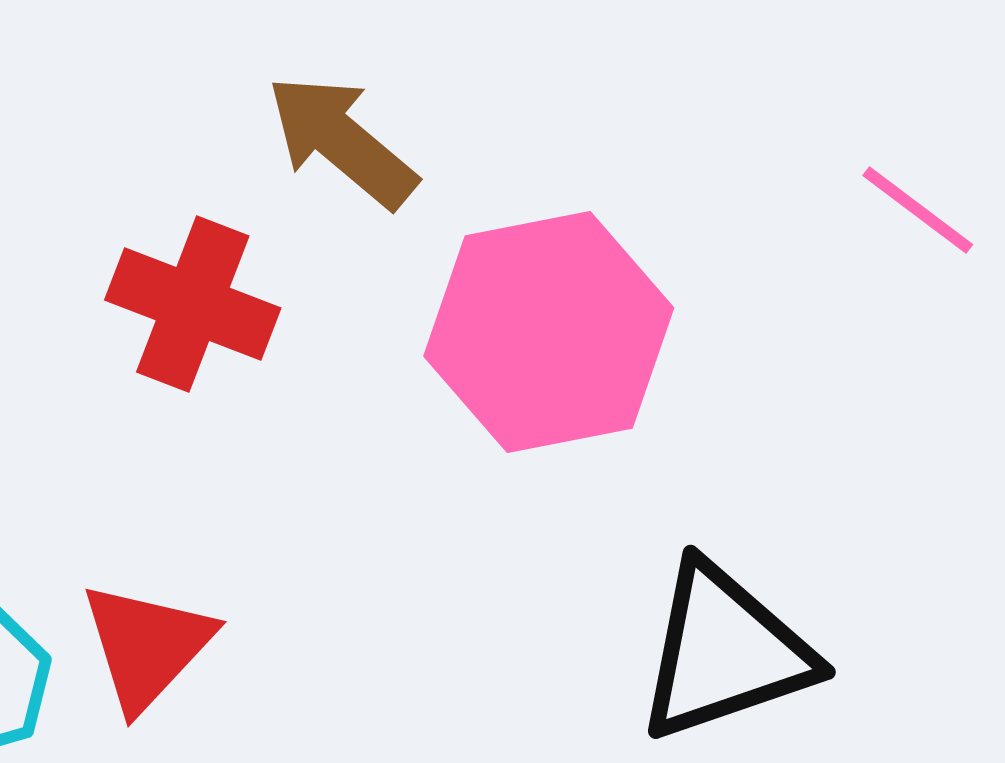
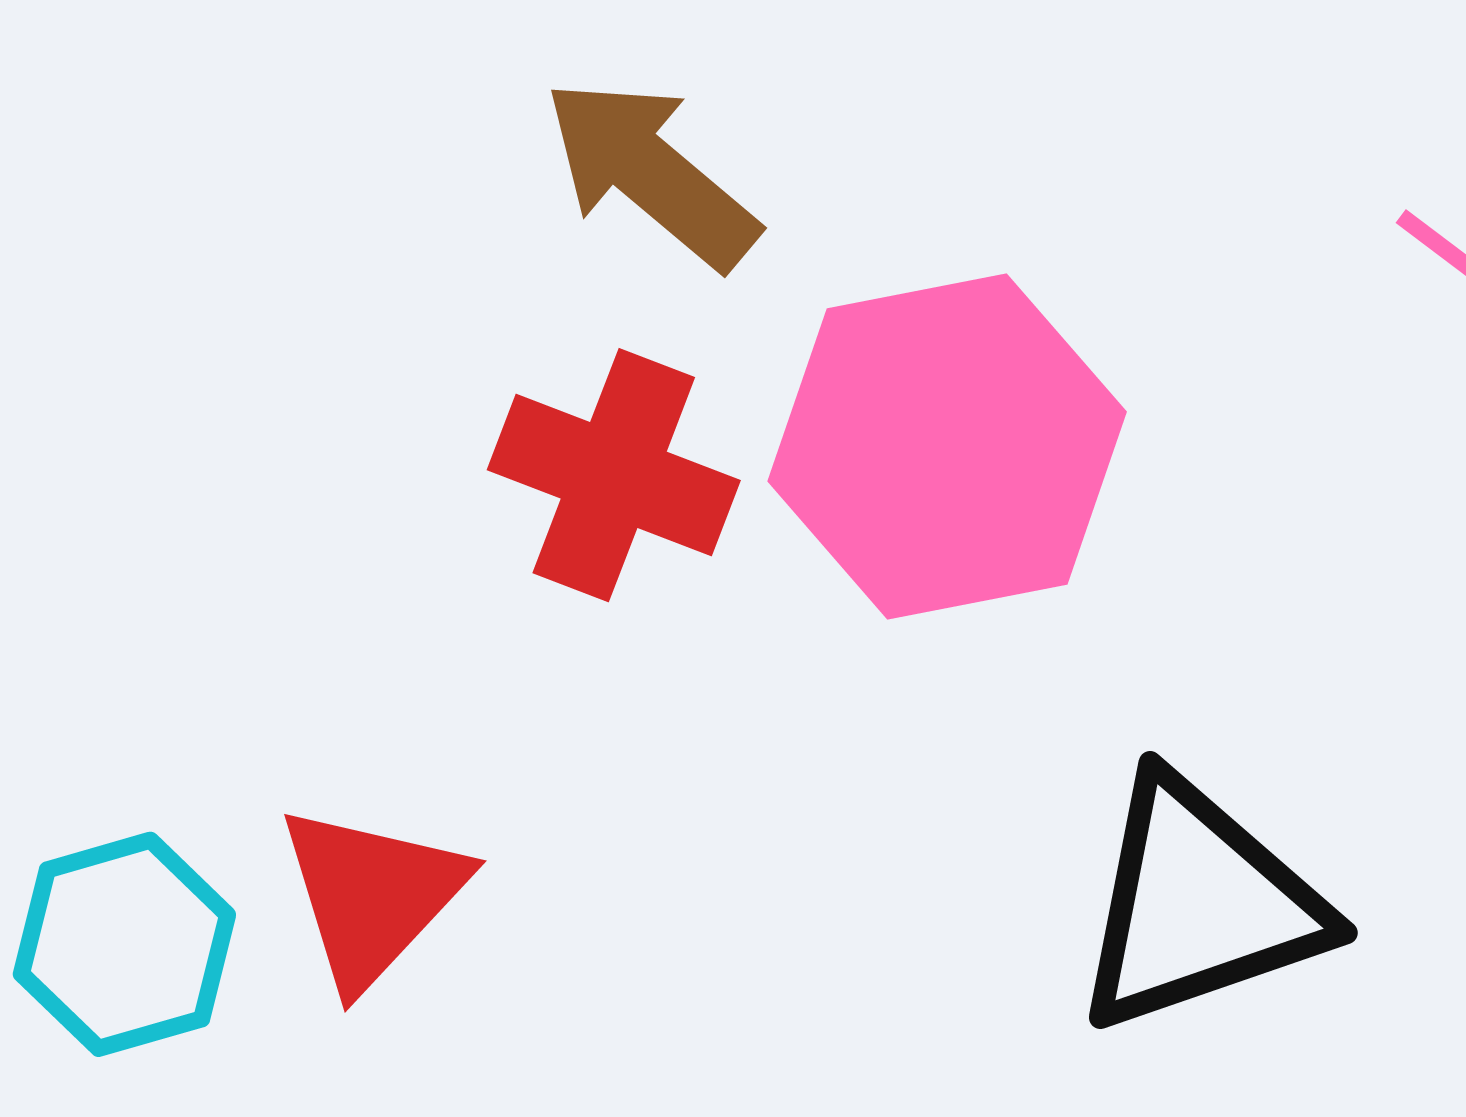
red cross: (193, 304) -> (614, 475), moved

